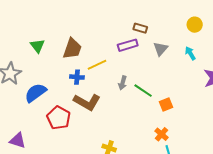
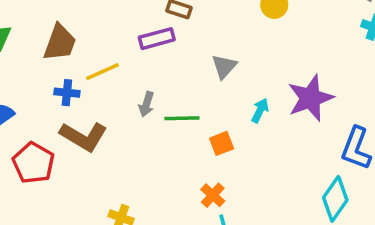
gray triangle: (161, 49) -> (224, 66), moved
cyan arrow: (190, 53) -> (260, 110), moved, turned 56
green line: (143, 91) -> (182, 118), turned -36

